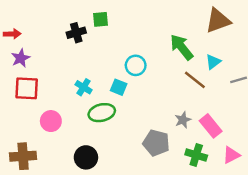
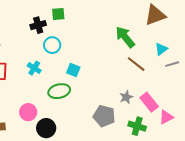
cyan triangle: (213, 62) -> (161, 49), moved
cyan circle: (136, 65) -> (52, 45), moved
cyan cross: (84, 87) -> (34, 68), moved
pink circle: (51, 121) -> (28, 112), moved
pink triangle: (231, 155) -> (166, 117), moved

